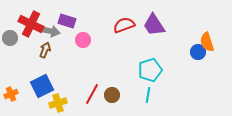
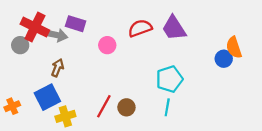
gray circle: (10, 38) -> (20, 45), moved
pink circle: (83, 40) -> (107, 45), moved
brown arrow: (45, 50) -> (57, 68), moved

